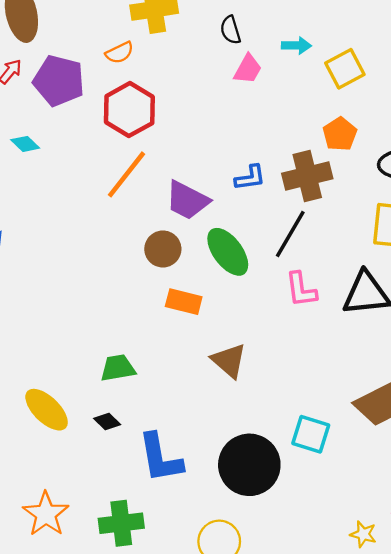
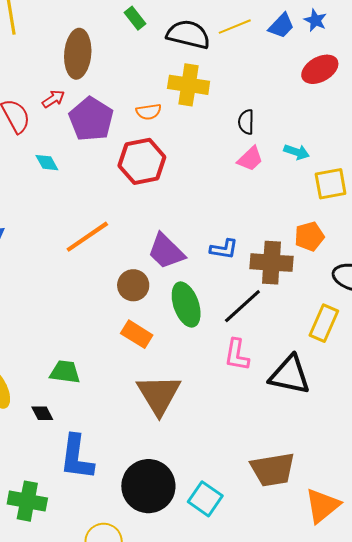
orange line: (127, 174) -> (87, 237), moved
brown triangle: (229, 361) -> (159, 395), size x1.4
cyan square: (311, 434) -> (205, 499), moved

